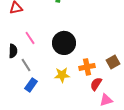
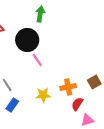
pink line: (30, 38) -> (37, 60), moved
black circle: (64, 43) -> (27, 40), moved

